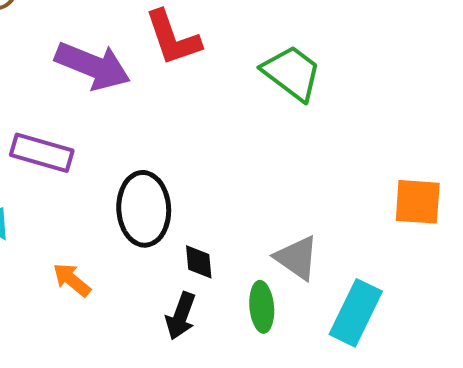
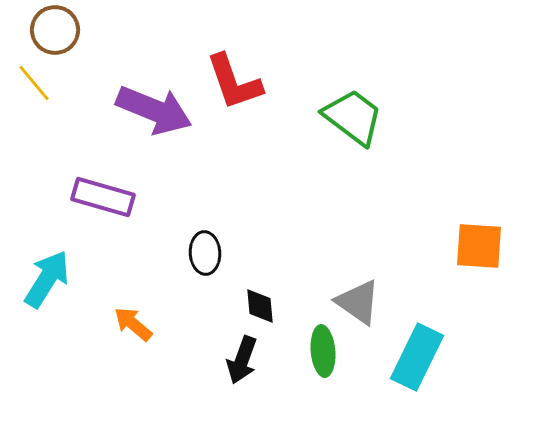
black ellipse: (144, 209) -> (205, 253), size x0.6

